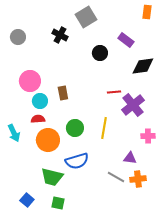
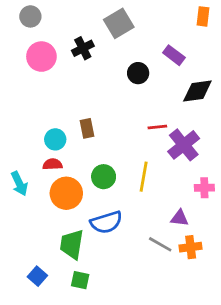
black cross: (60, 35) -> (83, 48), turned 35
gray circle: (18, 37) -> (30, 16), moved
pink circle: (30, 81) -> (41, 57), moved
green trapezoid: (52, 177) -> (72, 244), turned 85

